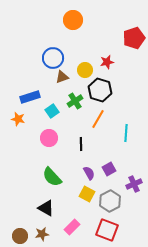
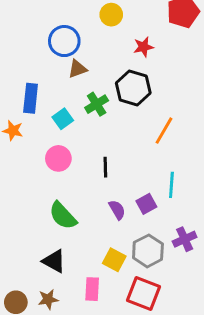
yellow circle: (85, 70) -> (111, 15), moved
blue rectangle: (30, 97) -> (31, 98), turned -66
orange line: (98, 119) -> (164, 131), moved
cyan line: (126, 133) -> (171, 185), moved
purple cross: (134, 184) -> (185, 239), moved
yellow square: (87, 194) -> (114, 260), moved
pink rectangle: (72, 227) -> (92, 289), turned -42

